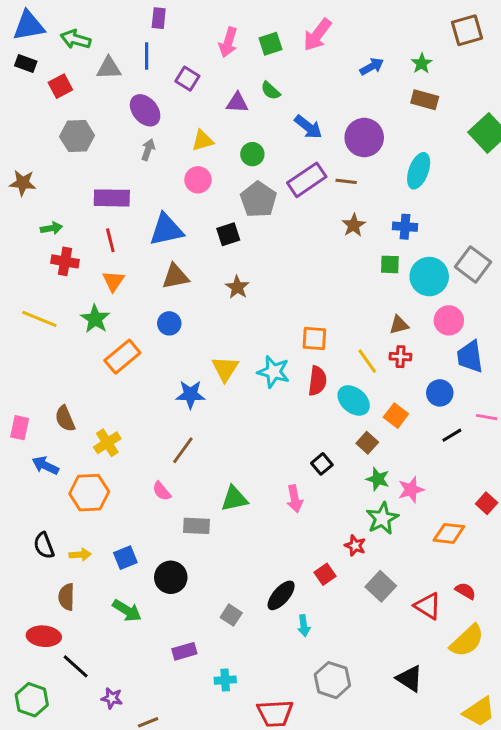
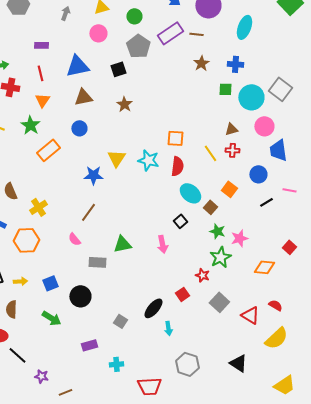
purple rectangle: (112, 198) -> (41, 45), size x0.6
cyan ellipse: (354, 400) -> (190, 193), moved

